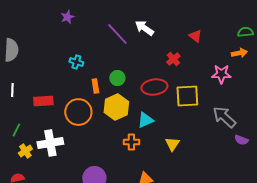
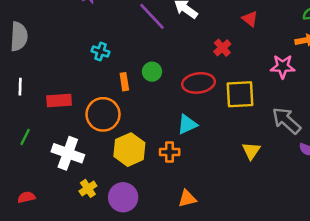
yellow hexagon: (116, 107) -> (129, 150), moved
white cross: (50, 143) -> (68, 153), turned 30
yellow triangle: (172, 144) -> (251, 151), moved
yellow cross: (25, 151) -> (88, 188), moved

